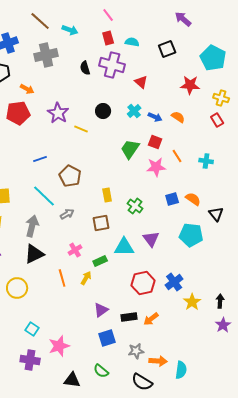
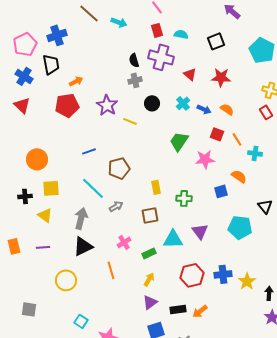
gray cross: (46, 55) -> (135, 80), moved, size x0.6
red star: (190, 85) -> (221, 77), moved
orange arrow: (27, 89) -> (76, 81), turned -56
red square: (155, 142) -> (217, 134), moved
orange line: (177, 156) -> (237, 139), moved
brown pentagon: (70, 176) -> (119, 168), turned 30
orange semicircle: (193, 199) -> (239, 176), moved
green cross: (135, 206) -> (184, 198), turned -35
yellow arrow: (86, 278) -> (149, 279), moved
blue cross: (174, 282) -> (223, 274), turned 30
yellow star: (192, 302) -> (247, 281), moved

